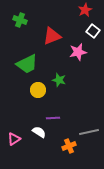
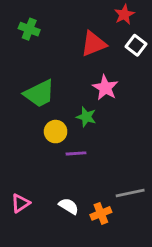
red triangle: (52, 36) -> (94, 44), moved
pink star: (78, 52) -> (105, 88), moved, turned -30
purple line: (53, 118) -> (76, 153), moved
white semicircle: (39, 132) -> (69, 206), moved

